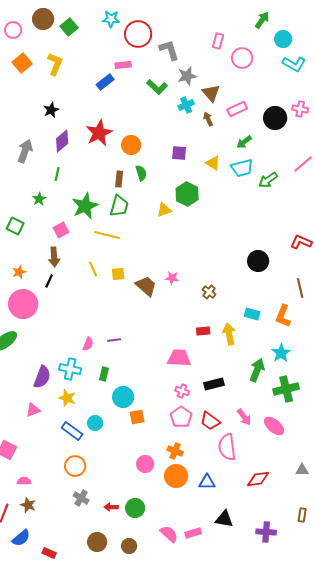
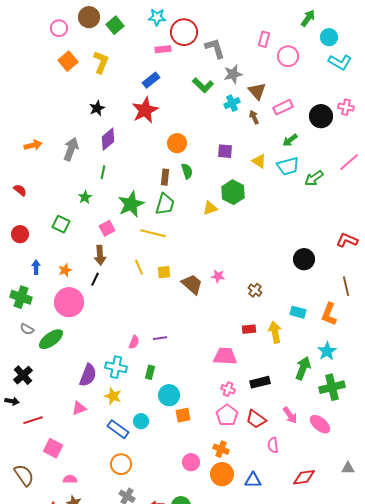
pink rectangle: (123, 65) -> (163, 49), moved
red star: (99, 133) -> (145, 110), moved
pink semicircle: (227, 447) -> (273, 445), size x0.6

